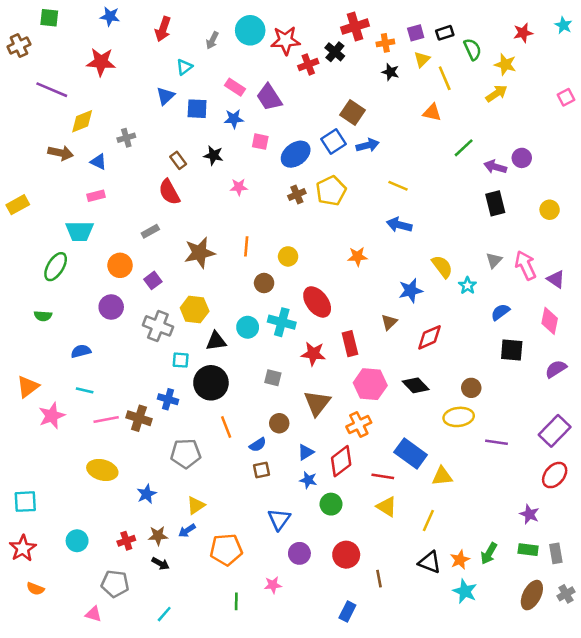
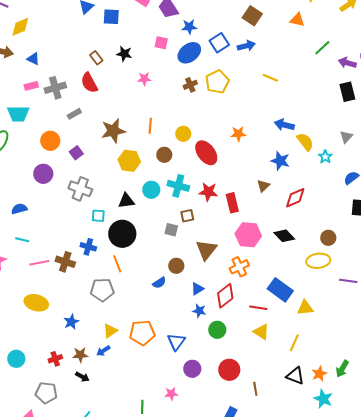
brown square: (352, 112) -> (252, 16), moved
blue star: (234, 119) -> (189, 27), moved
gray cross: (126, 138) -> (55, 88), moved, size x1.5
blue arrow: (399, 225) -> (284, 125), moved
blue star: (411, 291) -> (280, 161), turned 30
red ellipse: (317, 302) -> (206, 153), moved
yellow hexagon: (195, 310) -> (129, 161), moved
red star: (313, 354) -> (208, 192), moved
orange line: (226, 427) -> (117, 264), moved
brown square: (262, 470) -> (187, 216), moved
orange pentagon: (226, 550) -> (142, 333), moved

